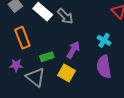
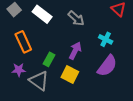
gray arrow: (65, 16) -> (76, 18), moved
green rectangle: (47, 57) -> (49, 59), turned -40
purple semicircle: (104, 67) -> (107, 66), turned -130

